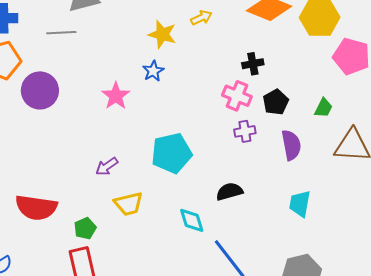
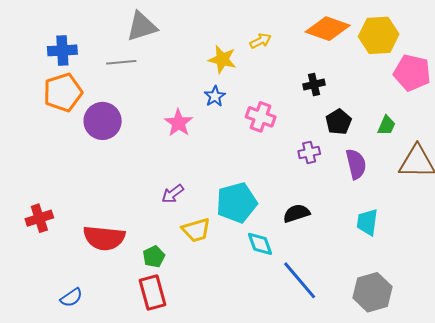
pink cross: (237, 96) -> (261, 117), moved
cyan pentagon: (172, 153) -> (237, 203), moved

